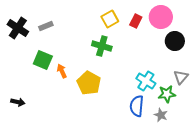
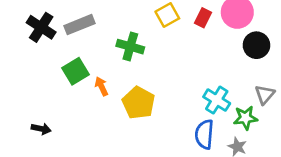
gray rectangle: (46, 26) -> (80, 25), size x1.5
green cross: (102, 46) -> (130, 47), moved
green square: (43, 60) -> (75, 71), turned 36

